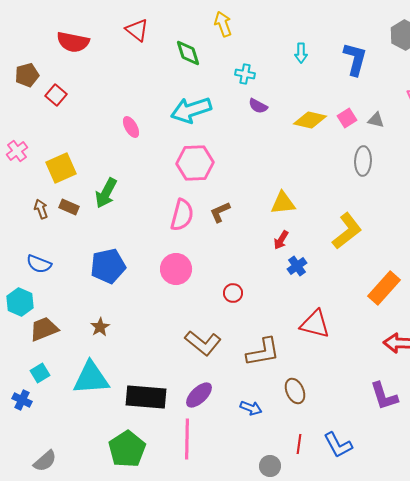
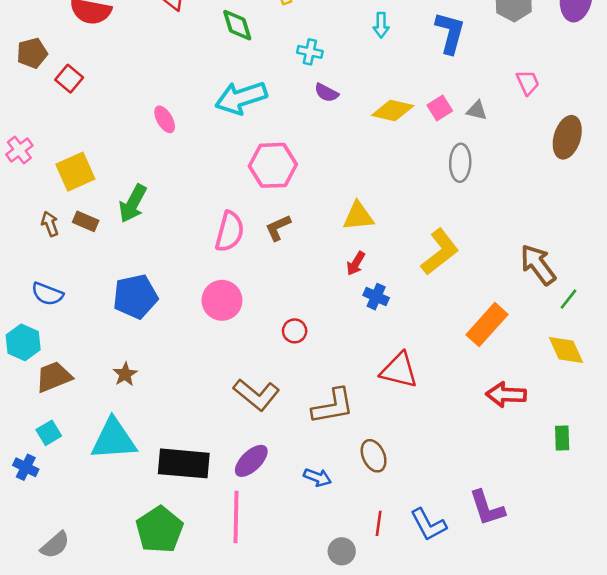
pink hexagon: (195, 163) -> (273, 165), moved
blue cross: (297, 266) -> (376, 297), turned -30
purple L-shape: (384, 396) -> (487, 508), moved

